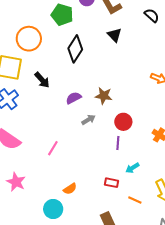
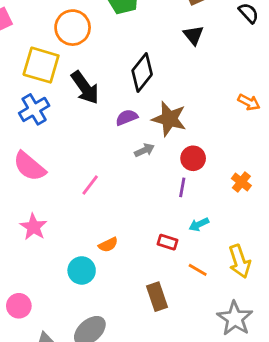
black diamond: (75, 49) -> (142, 72), moved
black arrow: (42, 80) -> (85, 88), size x1.4
brown star: (104, 96) -> (169, 119), size x1.4

